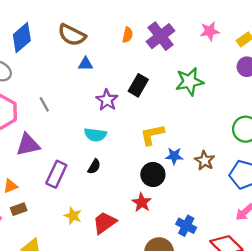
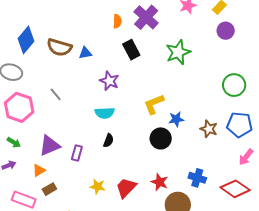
brown semicircle: (72, 35) -> (59, 47), moved
black rectangle: (138, 85) -> (131, 50), moved, turned -48
purple triangle: (28, 145) -> (50, 146), moved
brown star: (205, 161) -> (209, 129), moved
purple rectangle: (56, 174) -> (77, 153), size x0.7
red star: (142, 202) -> (160, 182), moved

